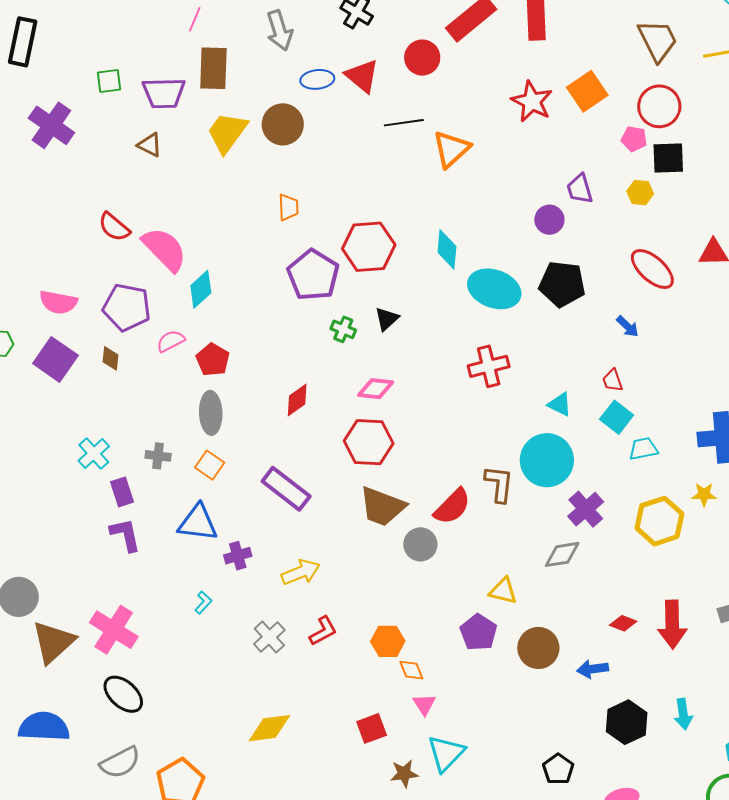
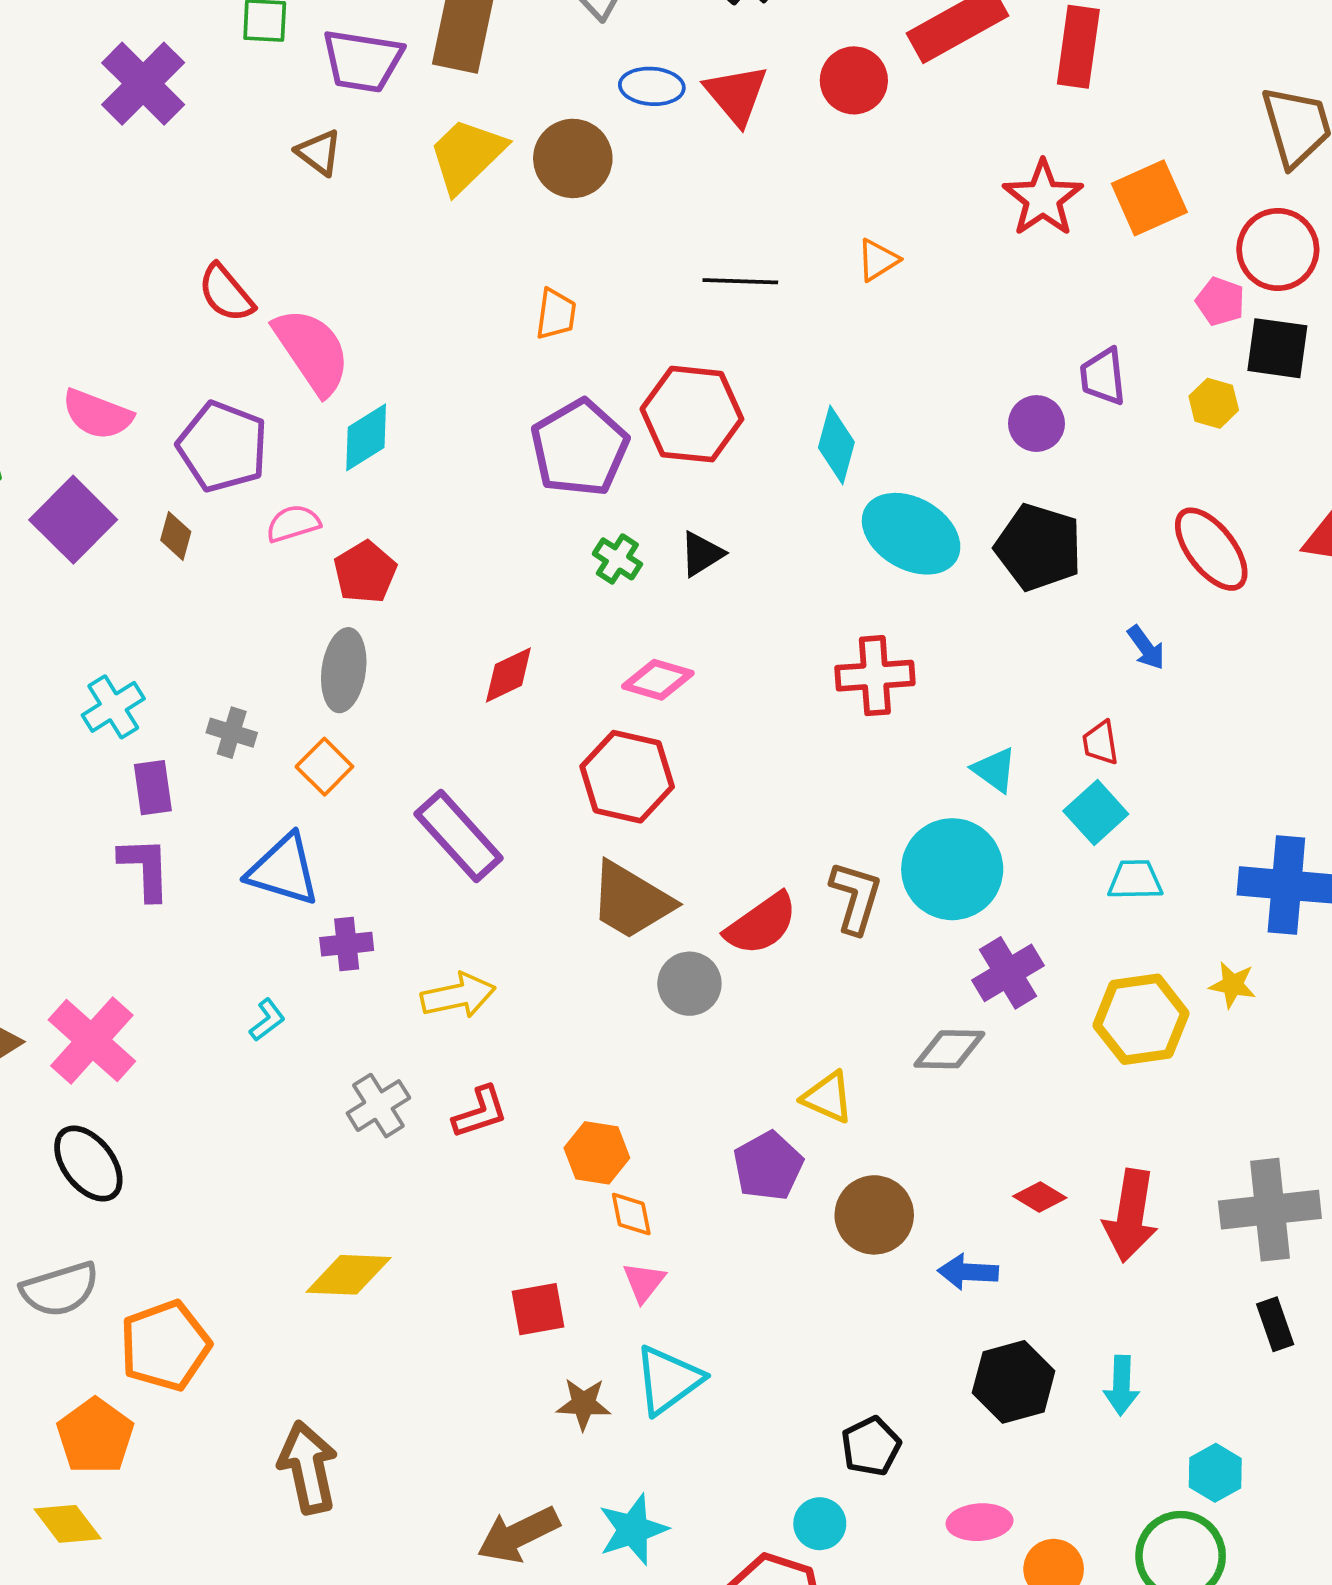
black line: (404, 123) -> (740, 281), moved
orange triangle: (451, 149) -> (878, 260), size x0.6

